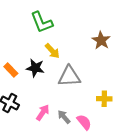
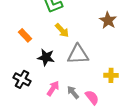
black star: (35, 68) -> (46, 57), moved
orange rectangle: (11, 70) -> (25, 35), moved

